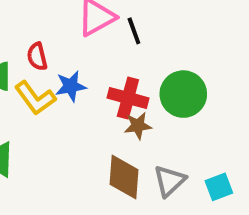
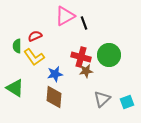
red semicircle: (37, 57) -> (35, 36), turned 80
blue star: (71, 86) -> (55, 74), moved
brown diamond: (124, 177) -> (54, 97), moved

